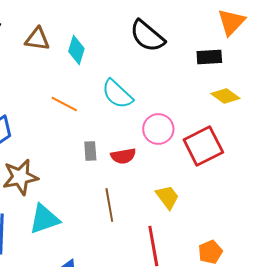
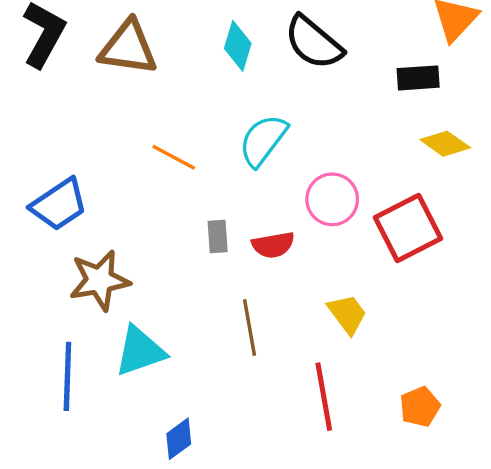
brown triangle: (37, 39) -> (128, 48), size x1.4
cyan diamond: (76, 50) -> (238, 46), moved
cyan semicircle: (117, 94) -> (263, 140), turned 84

